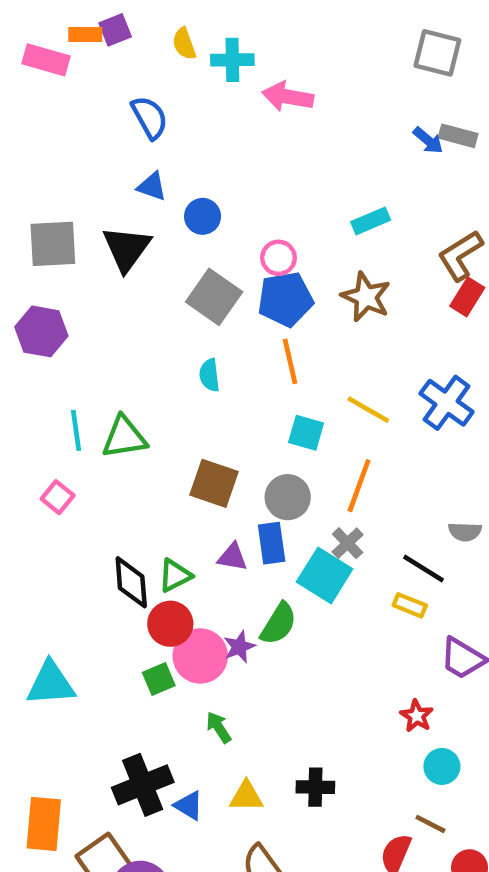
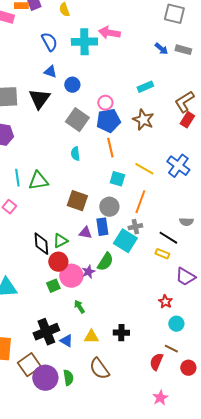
cyan cross: (232, 60) -> (84, 42), moved, size x1.4
blue arrow: (428, 140) -> (161, 49), moved
gray cross: (348, 543) -> (135, 227), turned 32

